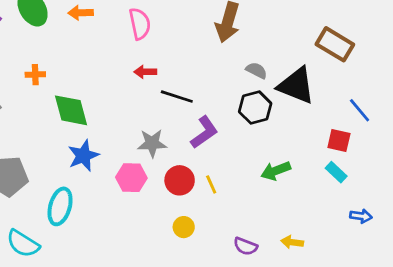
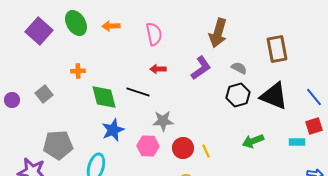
brown rectangle: (335, 44) -> (277, 49), moved, turned 48
black triangle: (296, 86) -> (274, 96), moved
black line: (177, 97) -> (138, 92), moved
purple L-shape: (204, 132) -> (201, 68), moved
red square: (339, 141) -> (314, 126), moved, turned -30
cyan rectangle: (336, 172) -> (297, 142), turned -42

